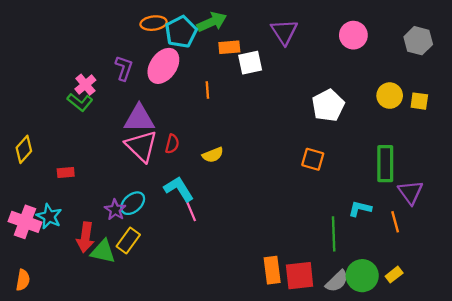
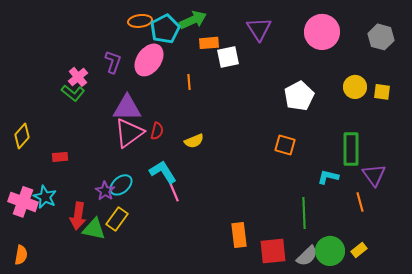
pink circle: (353, 35) -> (322, 32), size x1.4
pink triangle: (141, 146) -> (129, 133), turned 40
cyan L-shape: (360, 209) -> (328, 177), moved
orange rectangle: (272, 270) -> (239, 235), moved

